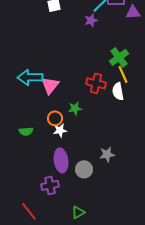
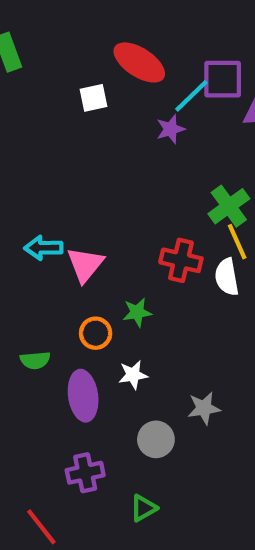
cyan arrow: (30, 77) -> (43, 248), size x0.7
white star: (60, 130) -> (133, 375), moved
purple ellipse: (61, 160) -> (83, 396), moved
green triangle: (78, 212) -> (143, 508), moved

